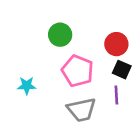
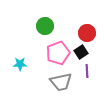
black square: (122, 70) -> (81, 52), moved, turned 32
pink pentagon: (78, 71) -> (58, 53), turned 30

